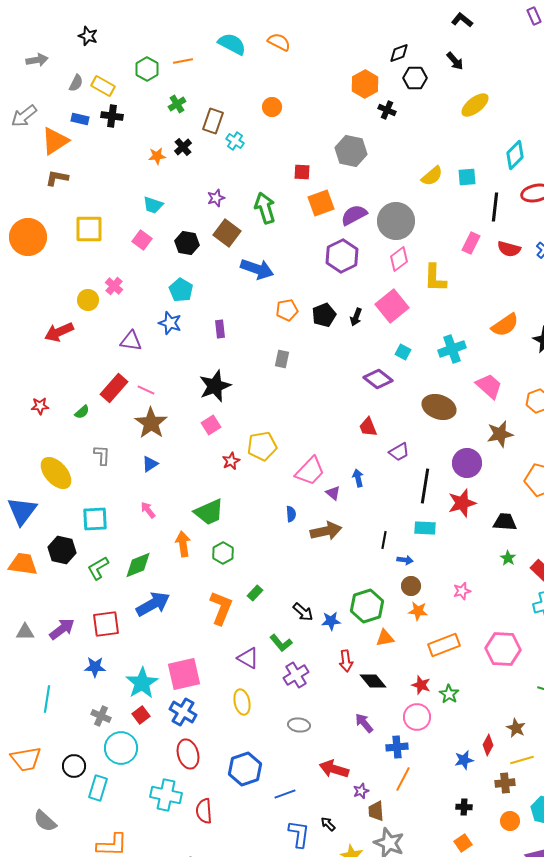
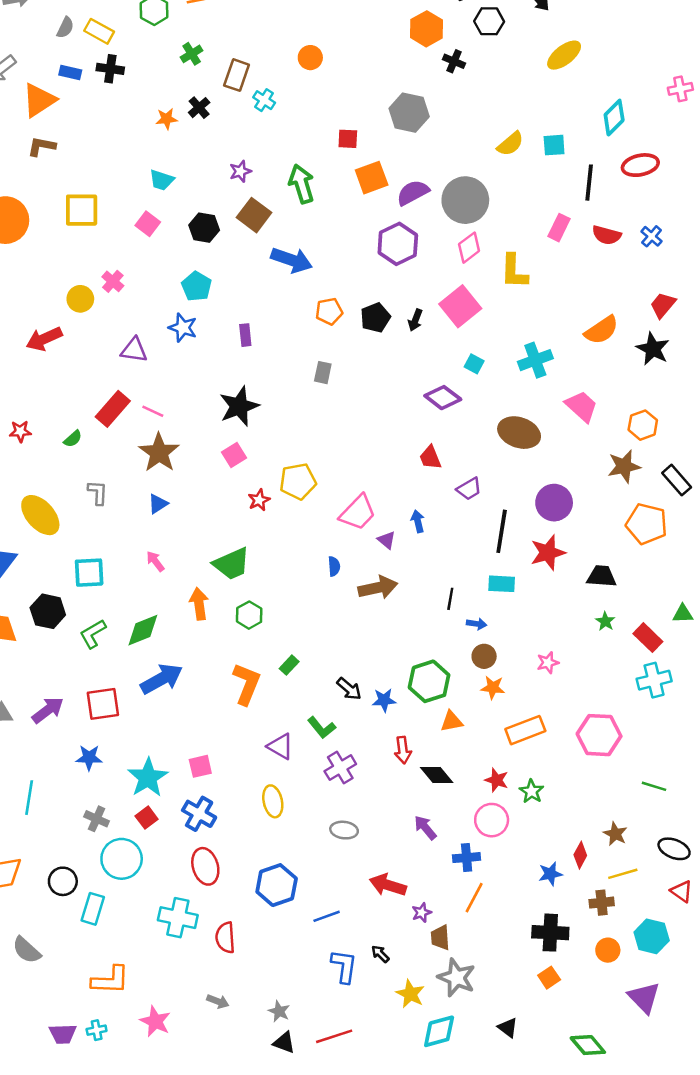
brown star: (500, 434) -> (624, 466), moved
pink square: (184, 674) -> (200, 766), size x0.6
black cross: (464, 807) -> (550, 933), size x1.8

